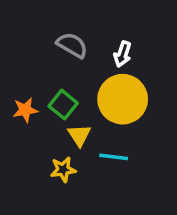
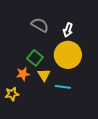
orange star: (25, 110) -> (23, 74), moved
yellow star: (63, 169) -> (12, 94), moved

